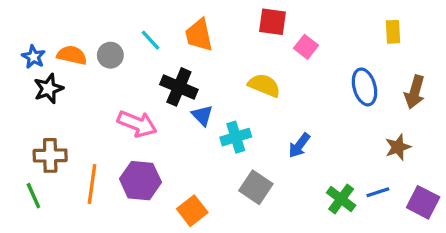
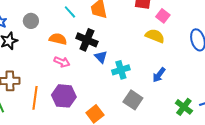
orange semicircle: (72, 55) -> (58, 39), moved
gray circle: (110, 55) -> (31, 21), moved
yellow semicircle: (264, 85) -> (155, 36), moved
pink arrow: (137, 124) -> (62, 62), size x0.7

